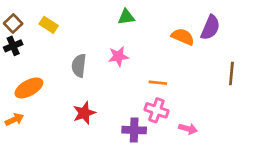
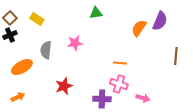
orange semicircle: (183, 37) -> (139, 28), turned -78
pink star: (118, 56) -> (75, 43), moved
gray semicircle: (79, 66) -> (46, 50), moved
orange arrow: (14, 120) -> (18, 97), moved

